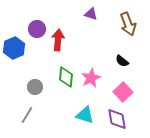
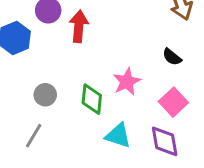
green diamond: (66, 77) -> (92, 99), moved

